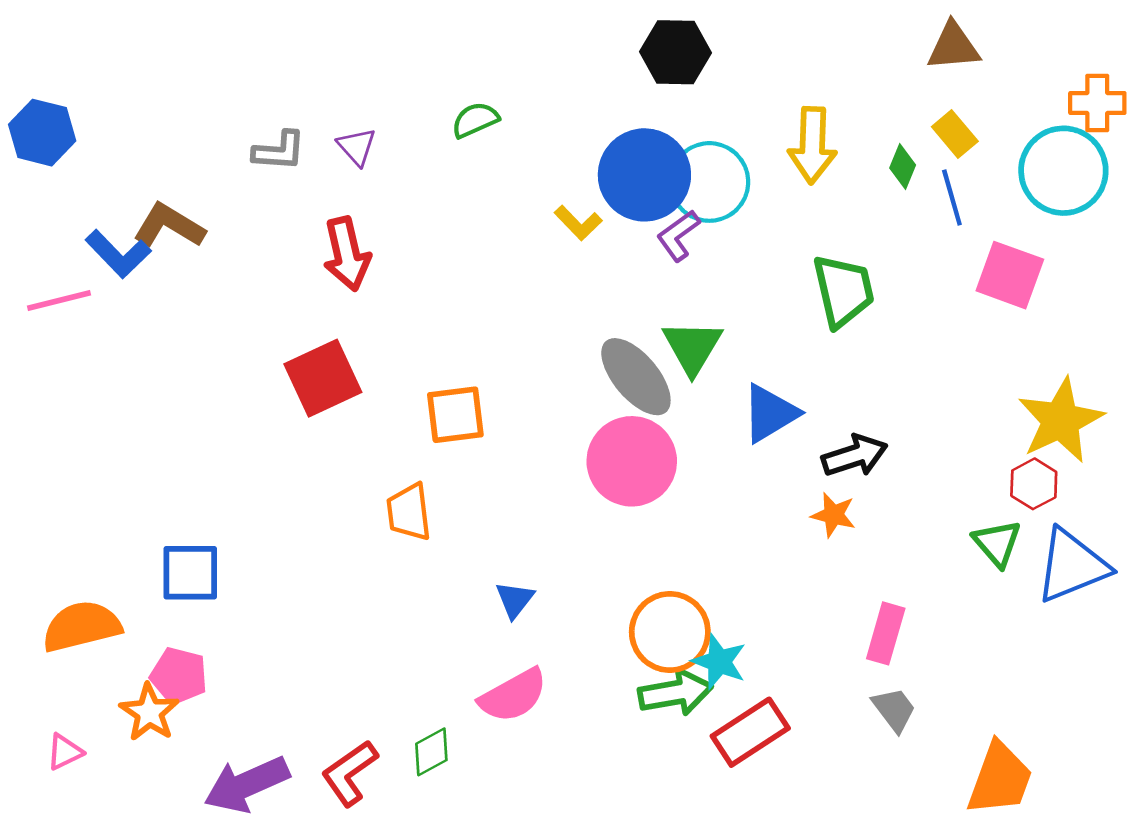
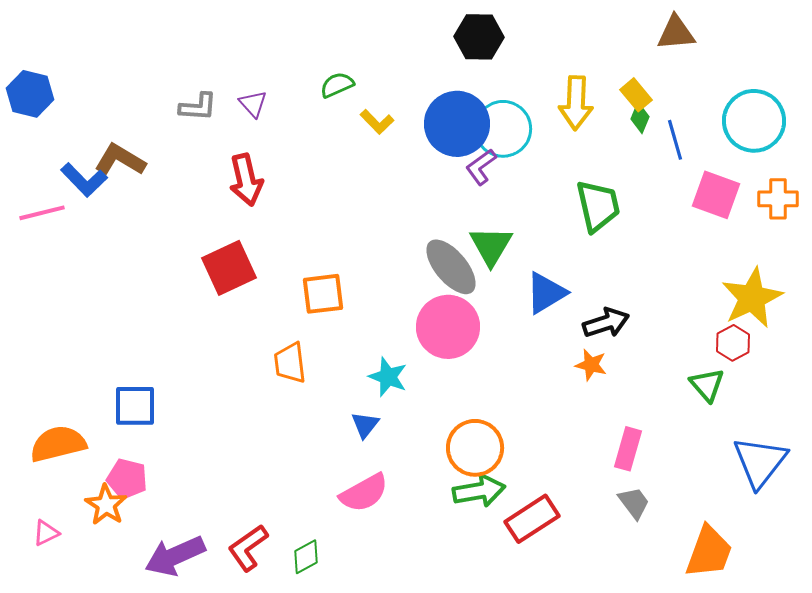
orange cross: (1097, 103) -> (778, 199), moved
yellow rectangle: (955, 134) -> (636, 95), moved
yellow L-shape: (578, 223) -> (377, 122), moved
blue triangle: (1072, 566) -> (760, 462), moved, turned -30
cyan star: (719, 662) -> (388, 377), moved
green diamond: (431, 752) -> (306, 557), moved

